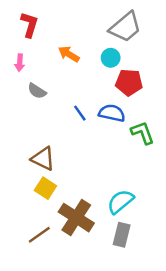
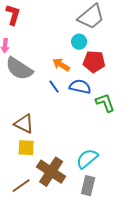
orange arrow: (69, 54) -> (61, 65), moved
gray semicircle: (37, 91) -> (19, 69), size x1.8
yellow square: (45, 188) -> (26, 148), turned -30

